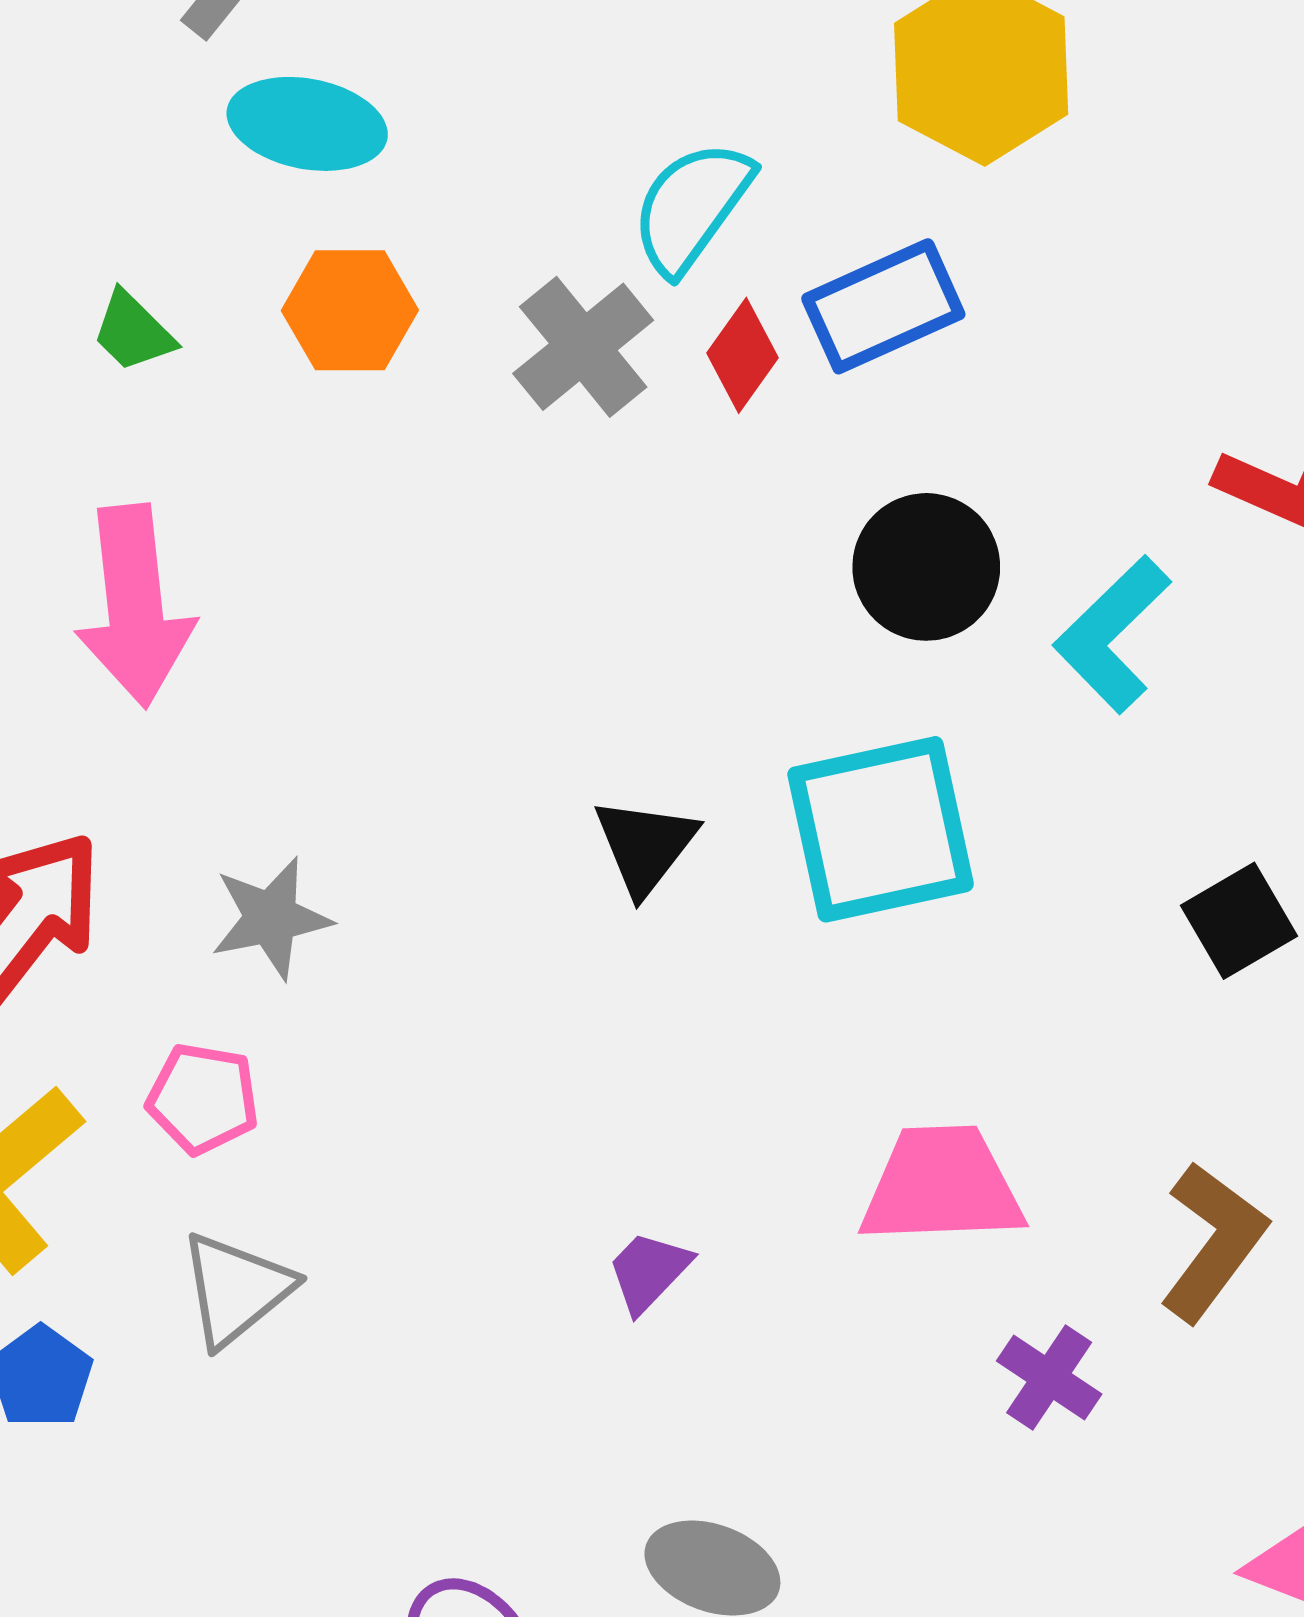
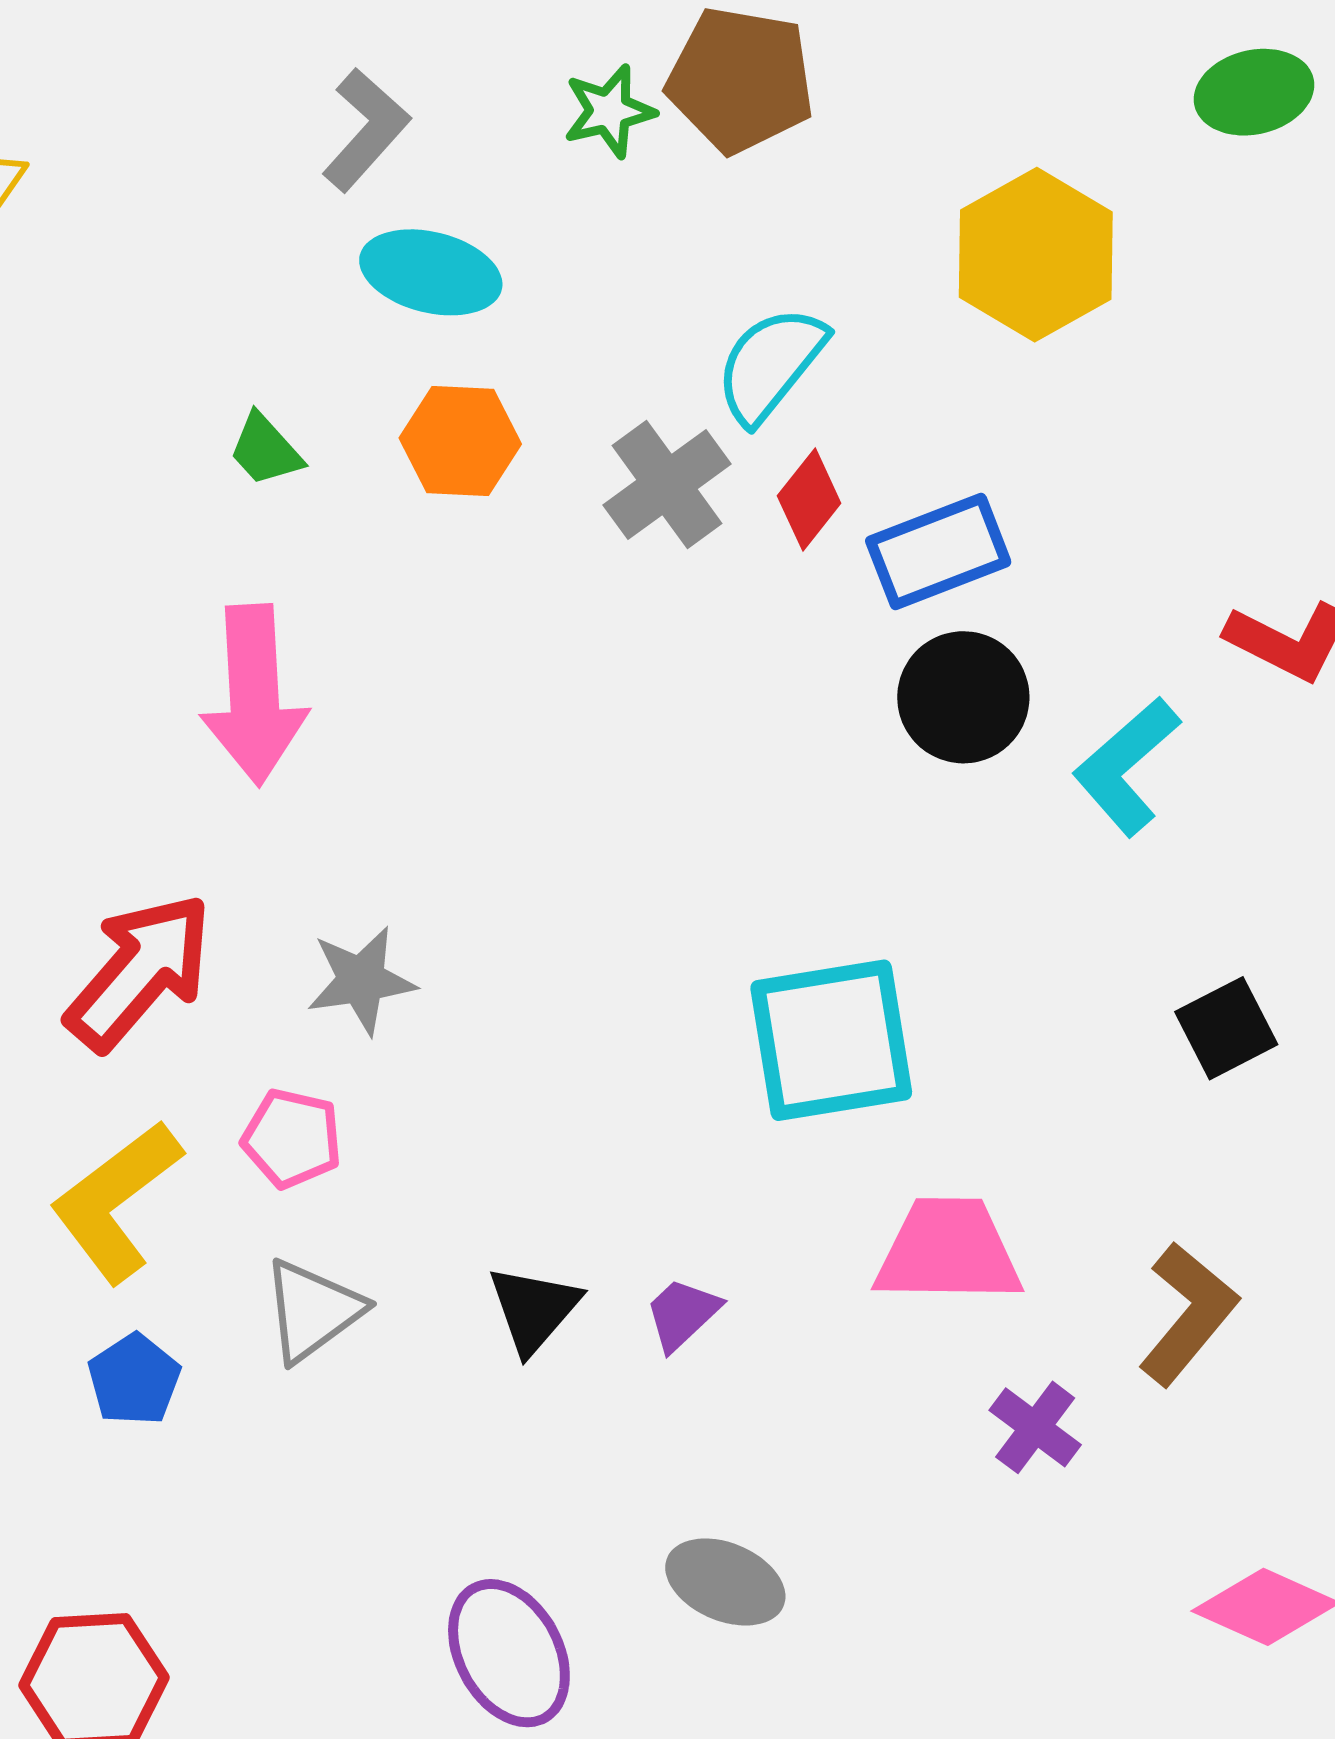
blue rectangle: (883, 306) -> (938, 551), moved
cyan square: (881, 829) -> (831, 1040), moved
black triangle: (645, 846) -> (534, 1309), moved

